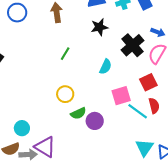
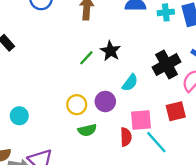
black star: (99, 27) -> (110, 51), moved, turned 30
red semicircle: (154, 106) -> (126, 137), moved
purple circle: (95, 121) -> (105, 101), moved
cyan circle: (22, 128) -> (19, 116), moved

